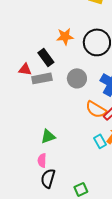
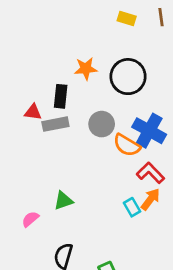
black rectangle: (46, 57) -> (61, 96), turned 42
orange semicircle: (96, 109) -> (127, 145), moved
pink semicircle: (42, 160) -> (30, 219), moved, turned 48

